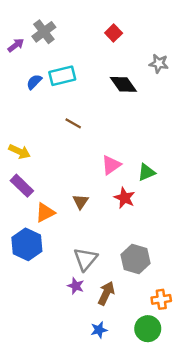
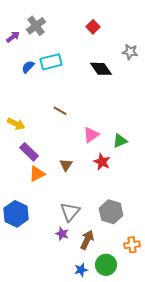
brown line: (73, 123) -> (60, 111), moved
purple rectangle: (22, 186) -> (29, 152), moved
blue hexagon: (27, 244) -> (16, 214), moved
green circle: (148, 329) -> (106, 265), moved

